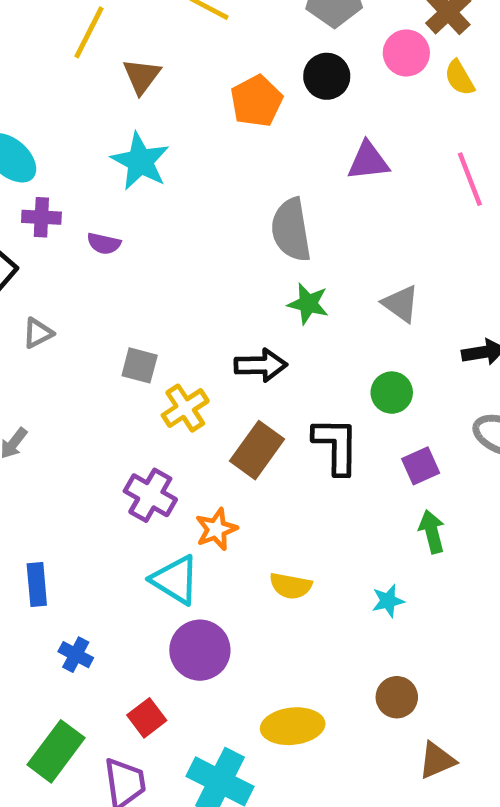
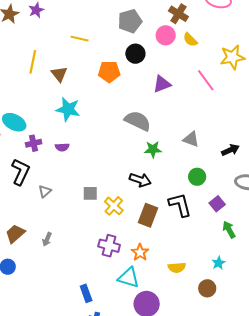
orange pentagon: (256, 101) -> (109, 72), turned -30
gray semicircle: (291, 230) -> (138, 121), turned 140
black arrow: (261, 365) -> (140, 180), turned 35
blue rectangle: (37, 585) -> (86, 293), moved
brown circle: (397, 697) -> (207, 288), moved

